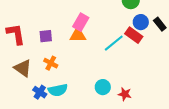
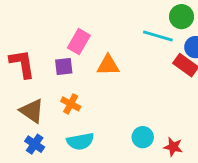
pink rectangle: (81, 22) -> (79, 42), moved
cyan line: (114, 43) -> (158, 36), moved, turned 55
blue cross: (40, 92) -> (35, 144), moved

